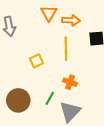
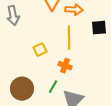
orange cross: (70, 82) -> (65, 66), moved

